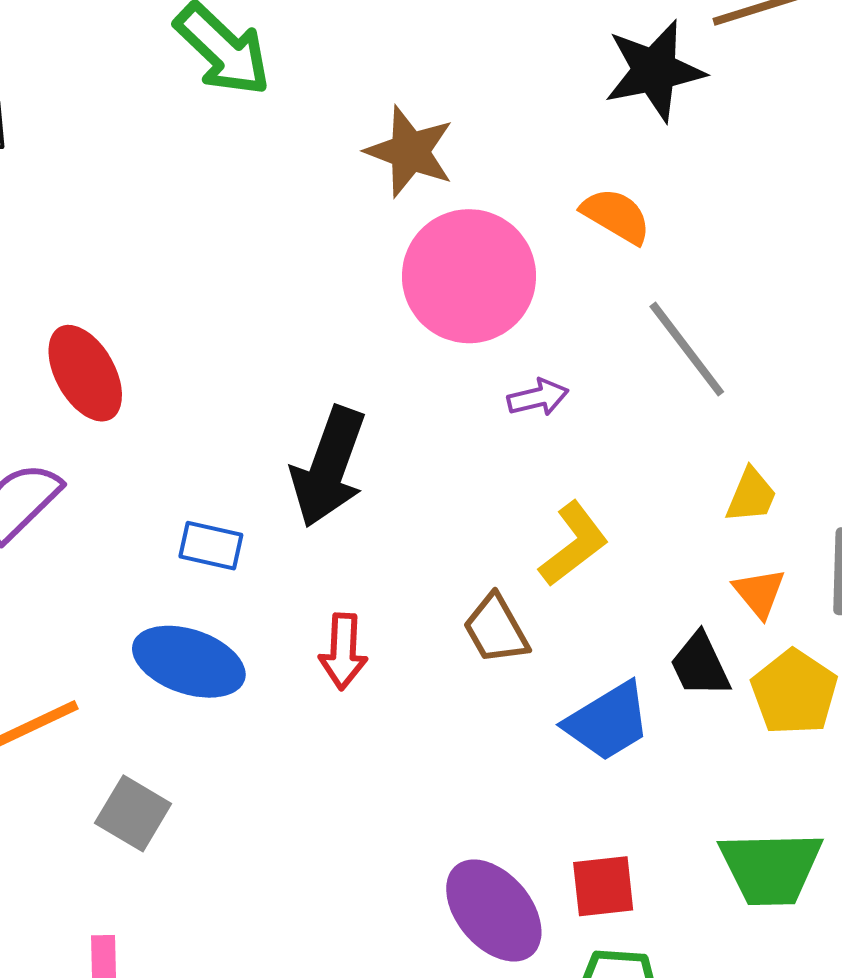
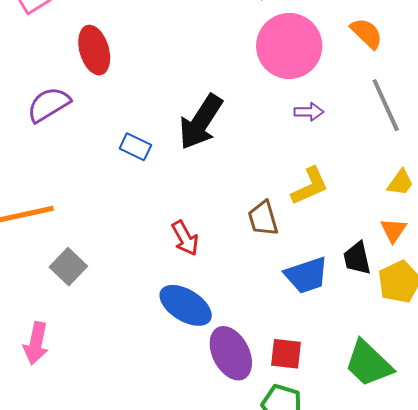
red arrow: (343, 651) -> (185, 238), moved, turned -45
blue ellipse: (189, 662) -> (186, 305), moved
green trapezoid: (771, 868) -> (368, 364), turned 32

